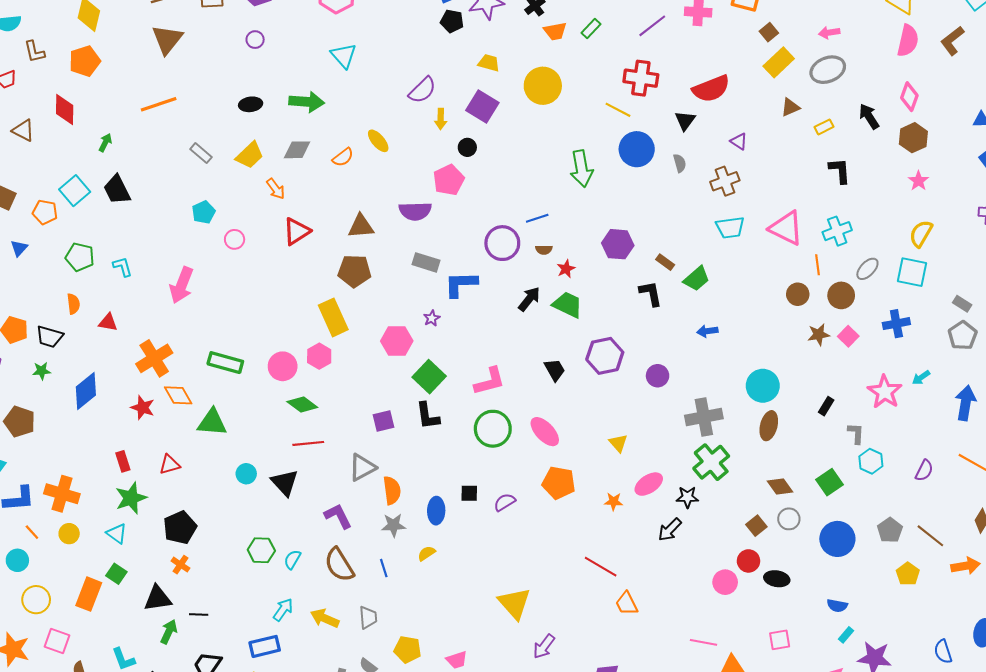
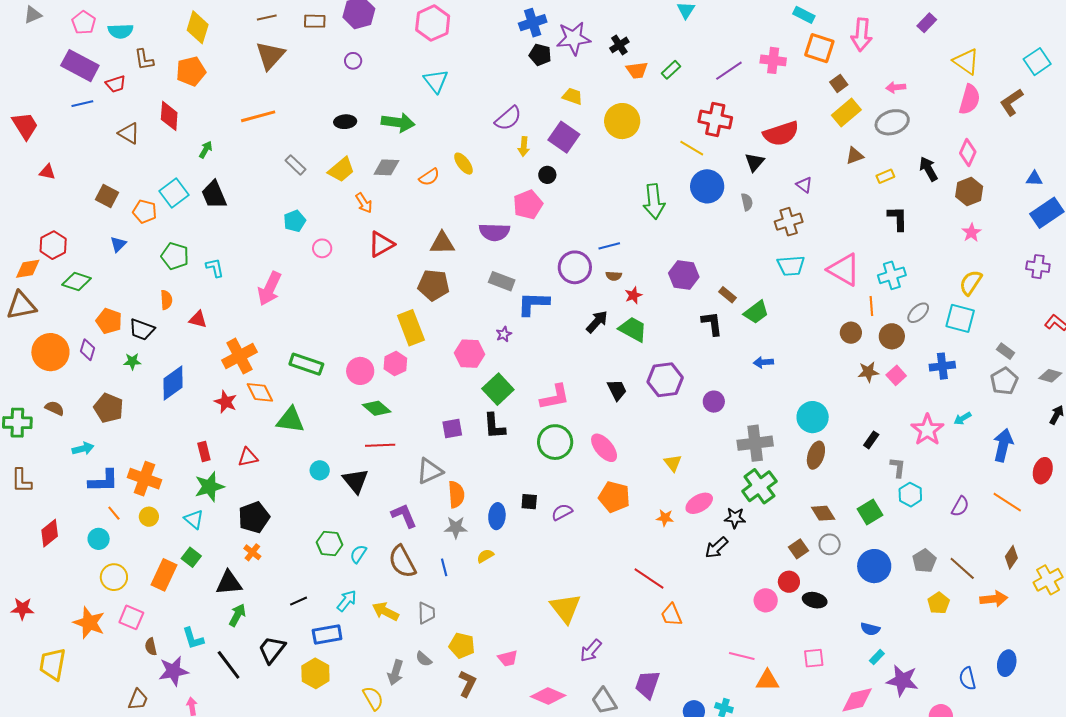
black line: (199, 614) -> (299, 601), moved, turned -30

